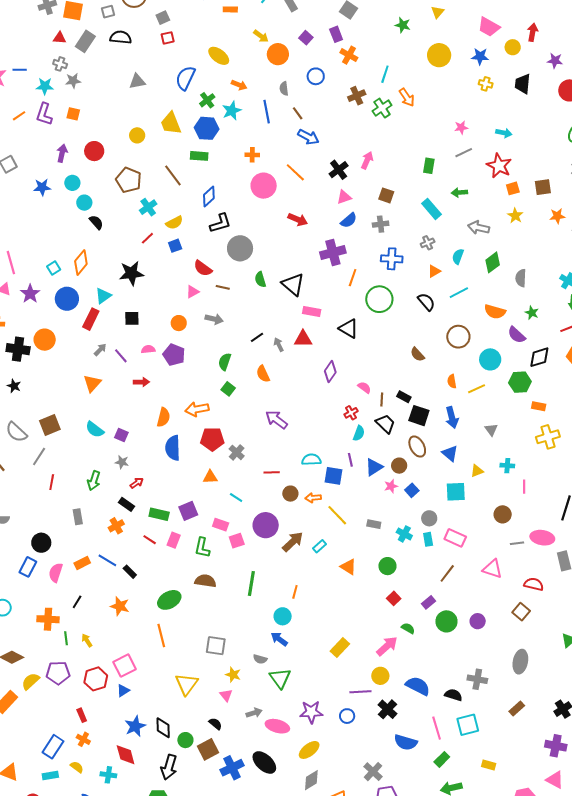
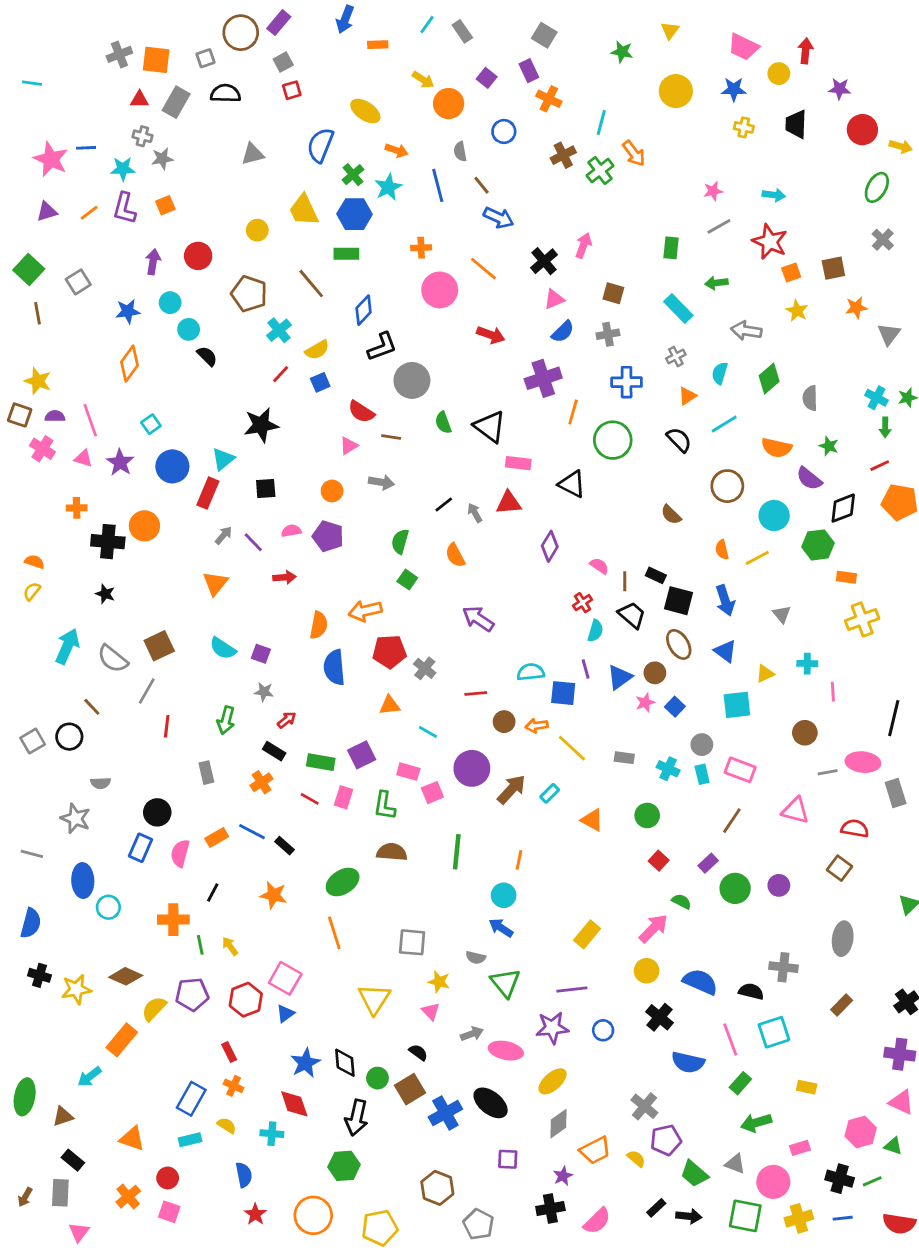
orange square: (73, 114) -> (165, 205), turned -32
orange diamond: (81, 262) -> (129, 364), moved
pink square: (125, 666) -> (285, 978), turned -30
purple line: (360, 692) -> (572, 990), moved

